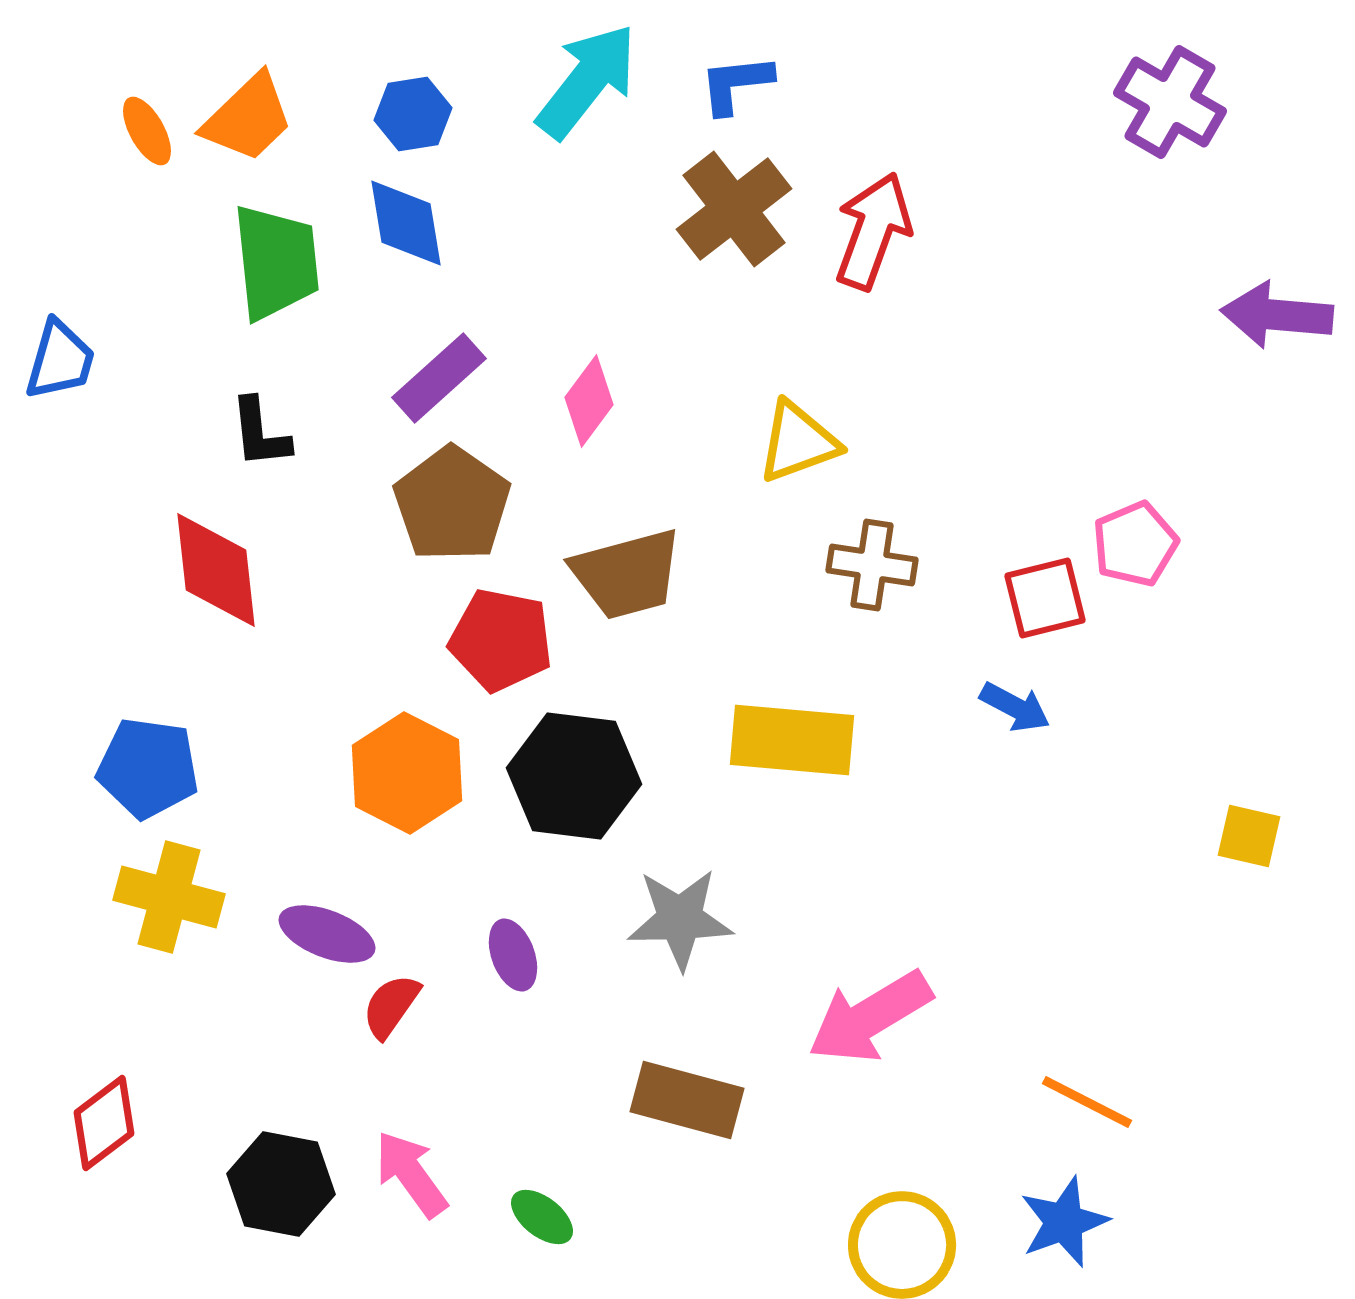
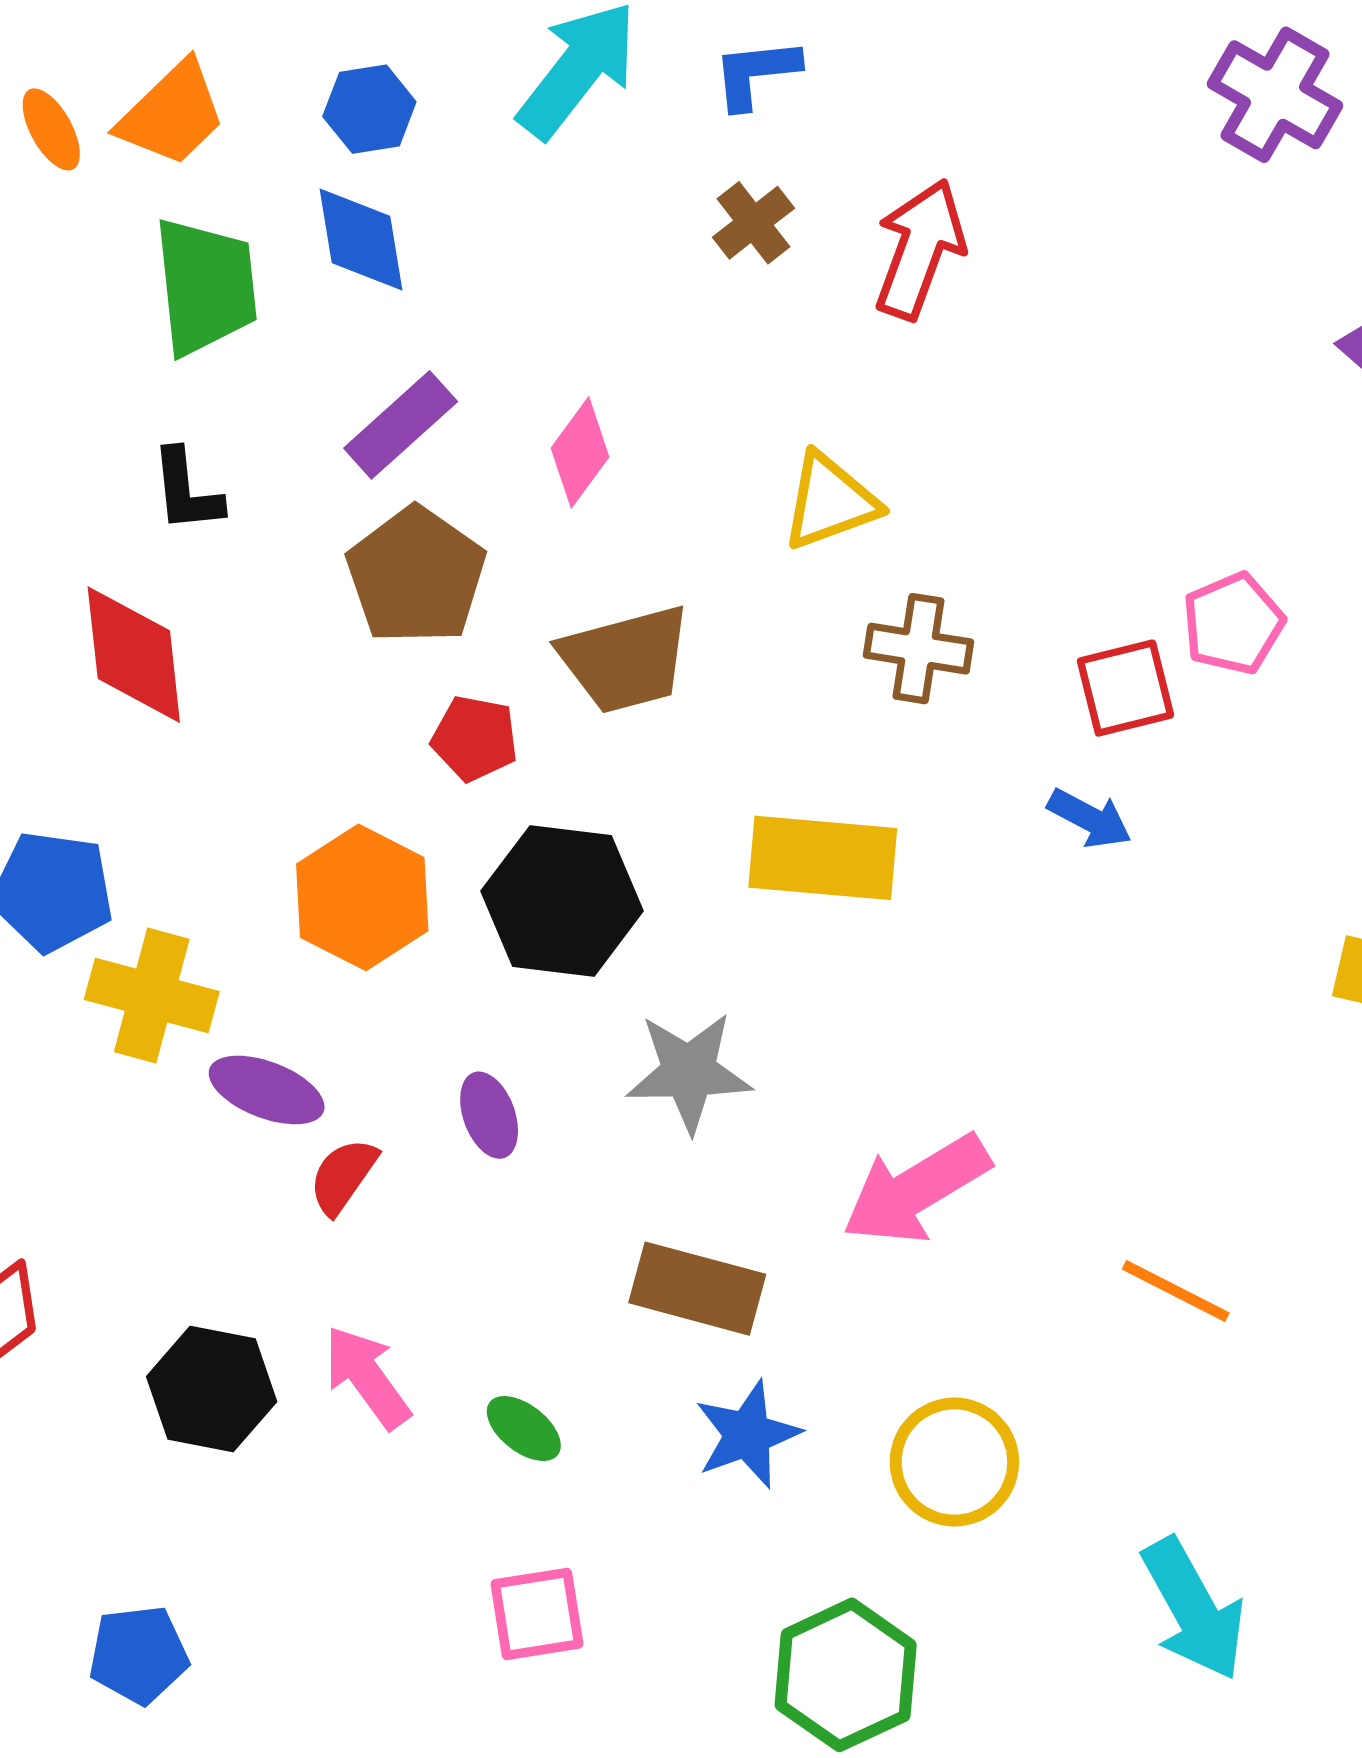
brown cross: (734, 209) -> (753, 223), size x0.6
red pentagon: (501, 640) -> (475, 738), size x0.7
yellow cross: (169, 897) -> (152, 995), moved
blue star: (1064, 1222) -> (747, 1435), moved

